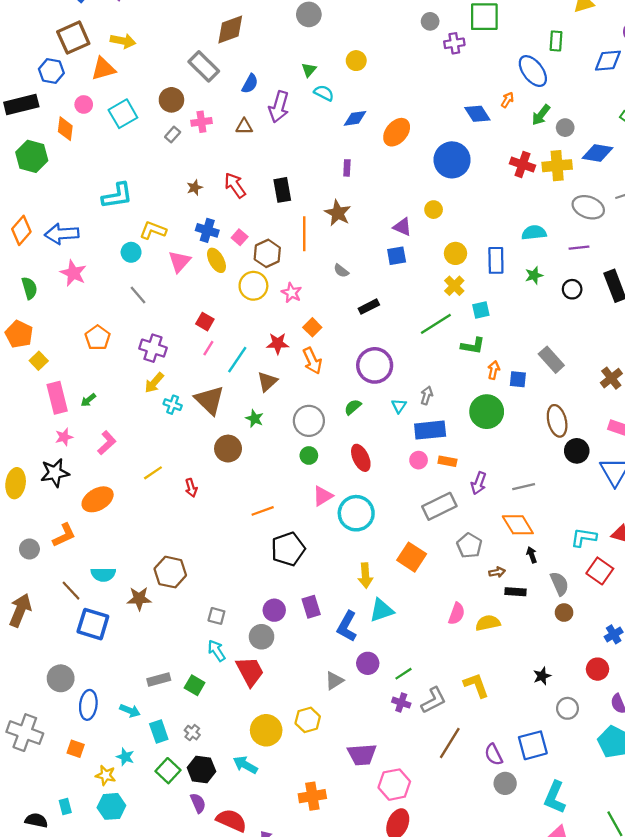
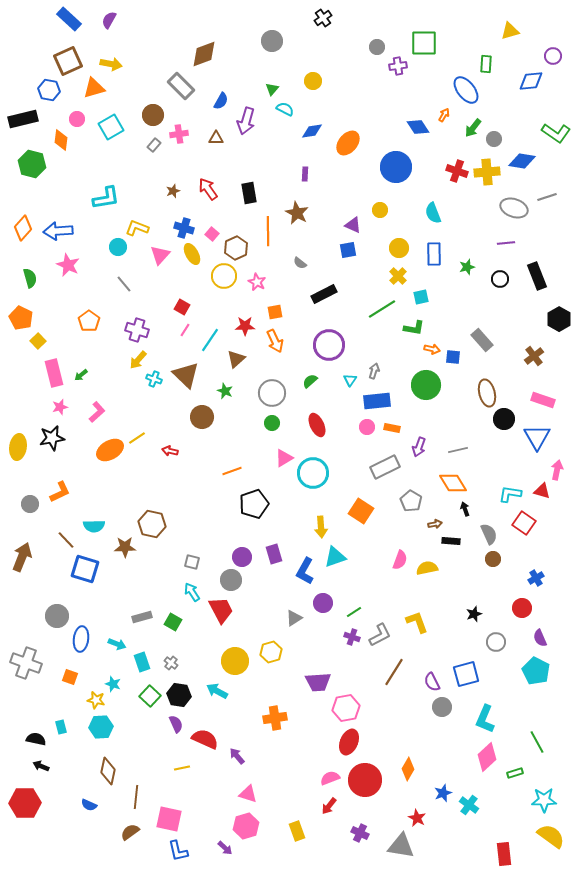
cyan semicircle: (534, 233) -> (433, 213), moved, turned -105
black rectangle: (369, 307) -> (324, 294), size x1.4
orange square: (312, 327) -> (275, 312), turned 35
orange arrow: (494, 370) -> (432, 349), turned 91
red arrow: (191, 488) -> (170, 451), turned 119
orange ellipse: (98, 499) -> (110, 450), moved

